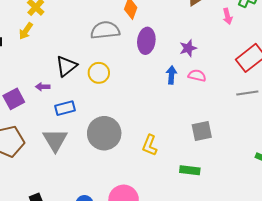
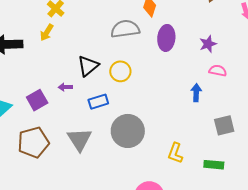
blue arrow: (171, 75) -> (196, 93), moved
blue rectangle: (65, 108) -> (98, 102), moved
yellow L-shape: (150, 145) -> (175, 153), moved

